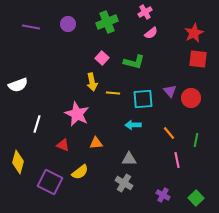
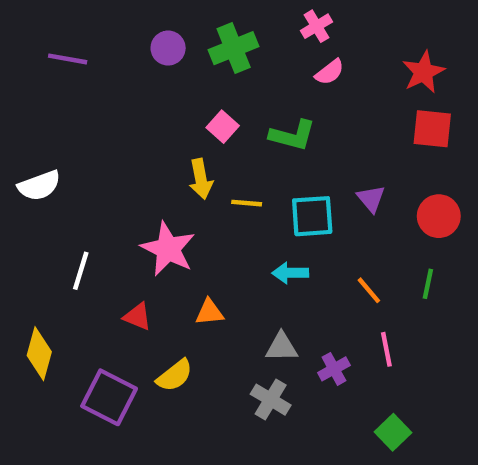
purple circle: (68, 24) -> (168, 48), moved
red circle: (191, 98) -> (439, 216), moved
green line: (196, 140) -> (428, 284), moved
purple cross: (163, 195) -> (334, 369), moved, turned 32
green square: (196, 198) -> (393, 432), moved

